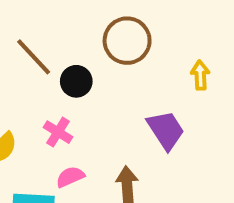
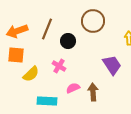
brown line: (34, 57) -> (47, 29), turned 65
pink semicircle: (70, 177) -> (73, 88), moved

